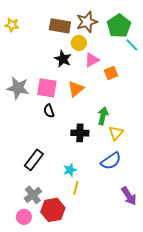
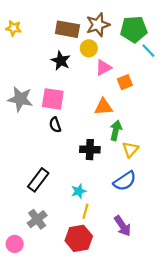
green pentagon: (119, 26) -> (134, 29), turned 30
black star: (63, 59) -> (61, 61), moved
orange triangle: (76, 89) -> (103, 107), moved, turned 36
purple arrow: (129, 196) -> (123, 226), moved
red hexagon: (53, 210) -> (79, 238), moved
pink circle: (24, 217) -> (15, 244), moved

